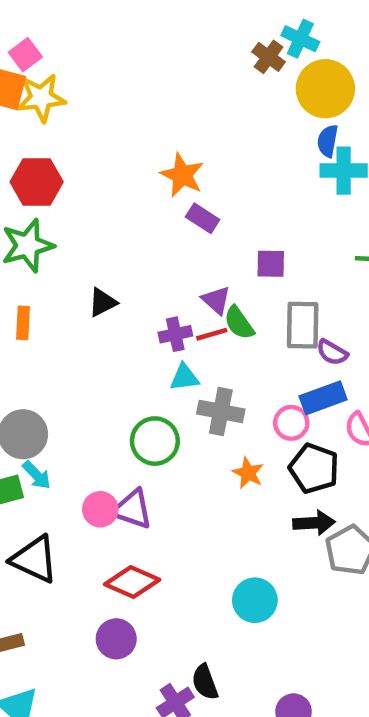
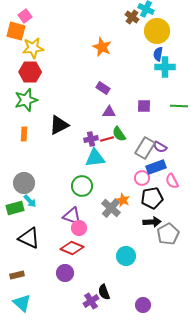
yellow star: (41, 98) -> (33, 48), moved
orange star: (182, 175) -> (102, 47), moved
purple square: (271, 264) -> (144, 106), moved
purple triangle: (216, 300) -> (109, 112), moved, turned -40
black triangle: (103, 302) -> (59, 125), size x1.5
gray rectangle: (303, 325) -> (145, 148), moved, turned 30
cyan triangle: (184, 377) -> (95, 158), size x1.5
gray cross: (221, 411) -> (111, 208), moved, turned 30
black pentagon: (314, 468) -> (152, 198), turned -30
pink circle: (100, 509) -> (79, 228), moved

